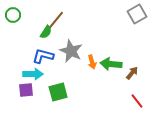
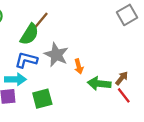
green semicircle: (46, 32) -> (29, 34), size x1.5
green arrow: (111, 64) -> (99, 84), moved
red line: (137, 101) -> (124, 95), moved

